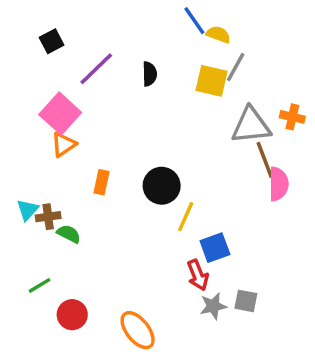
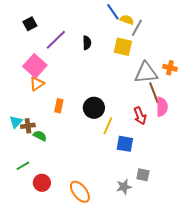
gray line: (236, 67) -> (137, 28), moved
blue square: (215, 248) -> (125, 144), turned 30
red arrow: (198, 275) -> (140, 116), moved
gray star: (213, 306) -> (124, 187), moved

